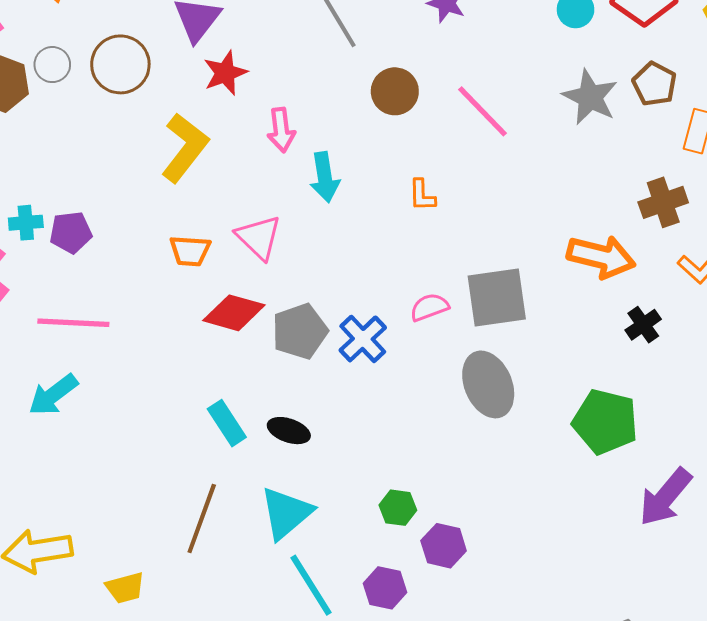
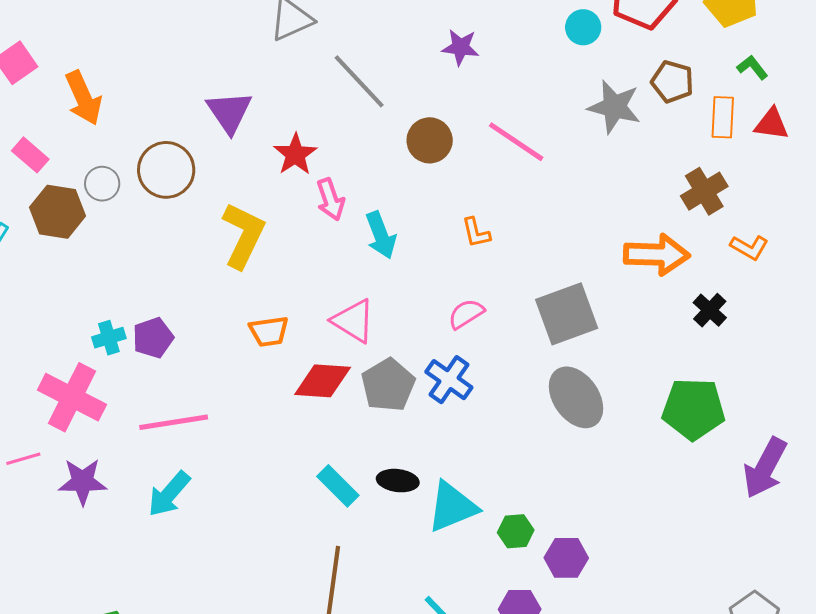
red star: (225, 73) -> (295, 154), moved
pink triangle: (259, 237) -> (353, 321), moved
pink semicircle: (429, 307) -> (466, 314), moved
cyan triangle: (286, 513) -> (452, 507), moved, turned 30

